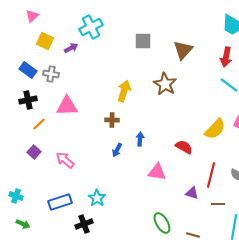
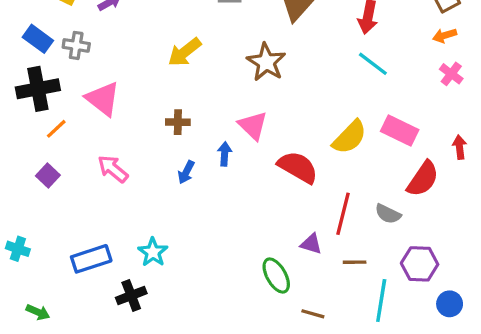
yellow arrow: (124, 91) -> (185, 52), moved, turned -145
black cross: (28, 100) -> (38, 89), size x1.4
pink triangle: (67, 106) -> (103, 99), turned 40
red semicircle: (184, 147) -> (298, 167), size x1.4
pink arrow: (65, 160) -> (113, 169), moved
pink triangle: (157, 172) -> (253, 125), moved, turned 36
green ellipse: (162, 223) -> (276, 275), moved
green arrow: (23, 224) -> (38, 312), moved

